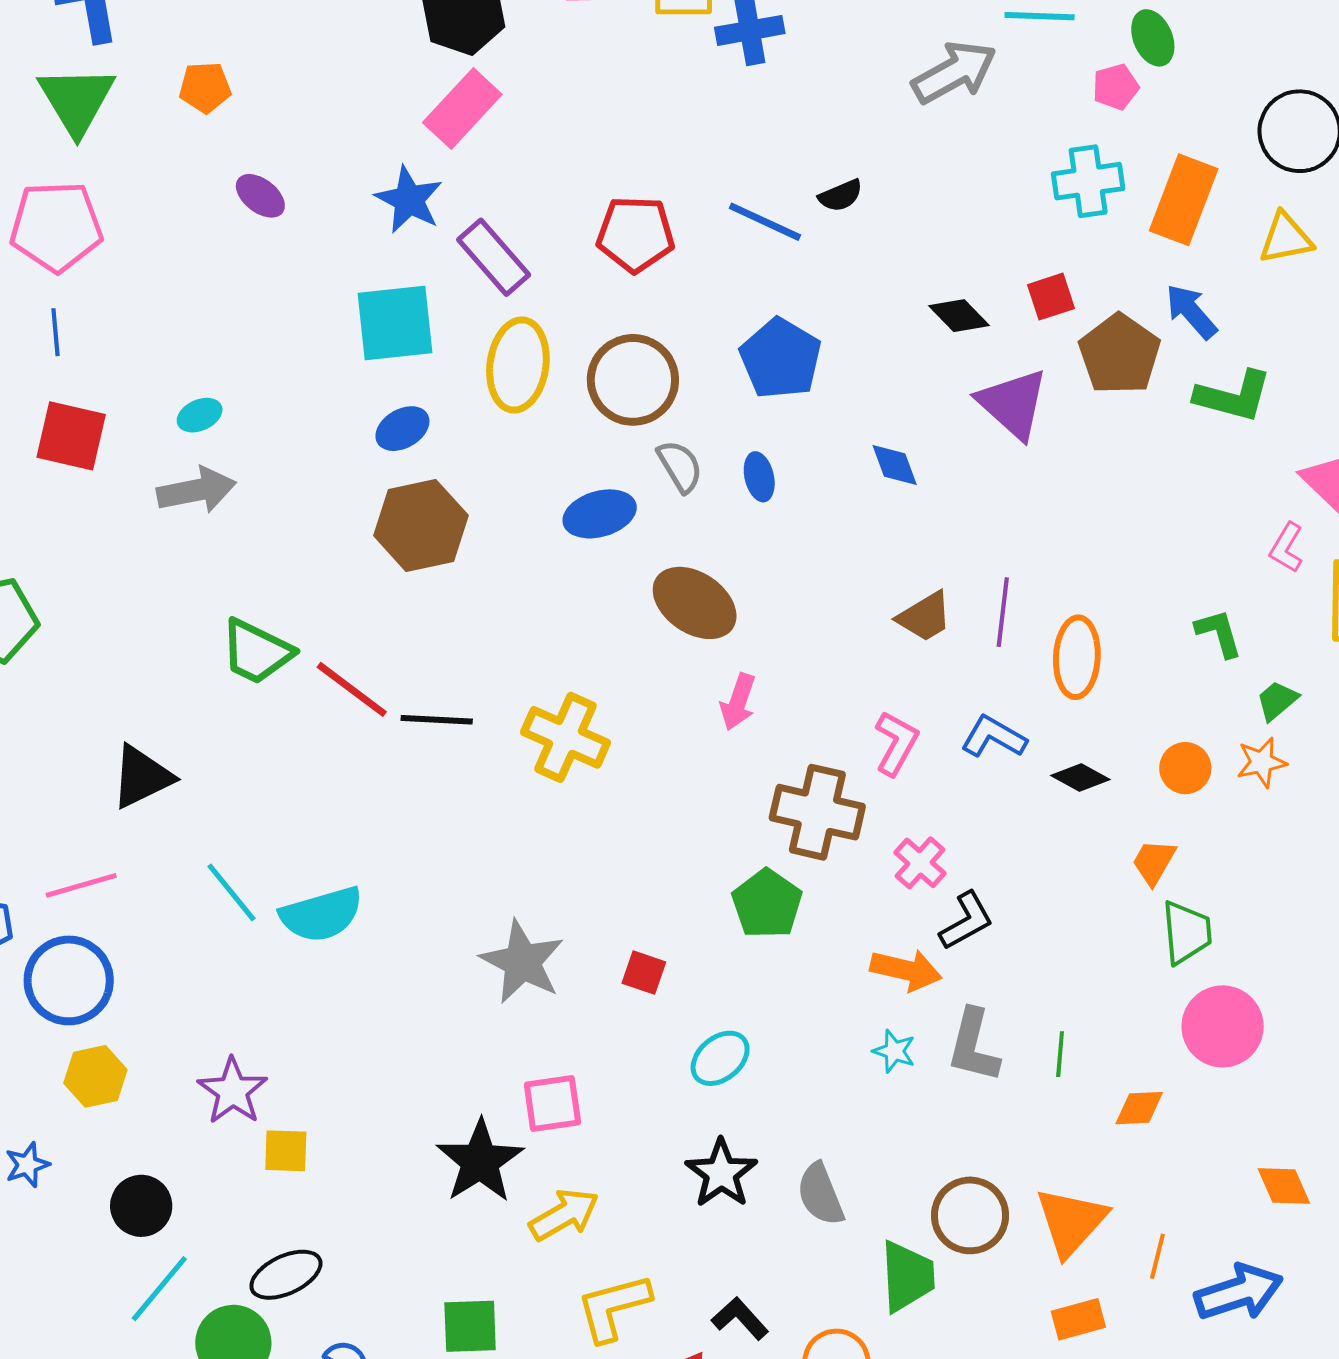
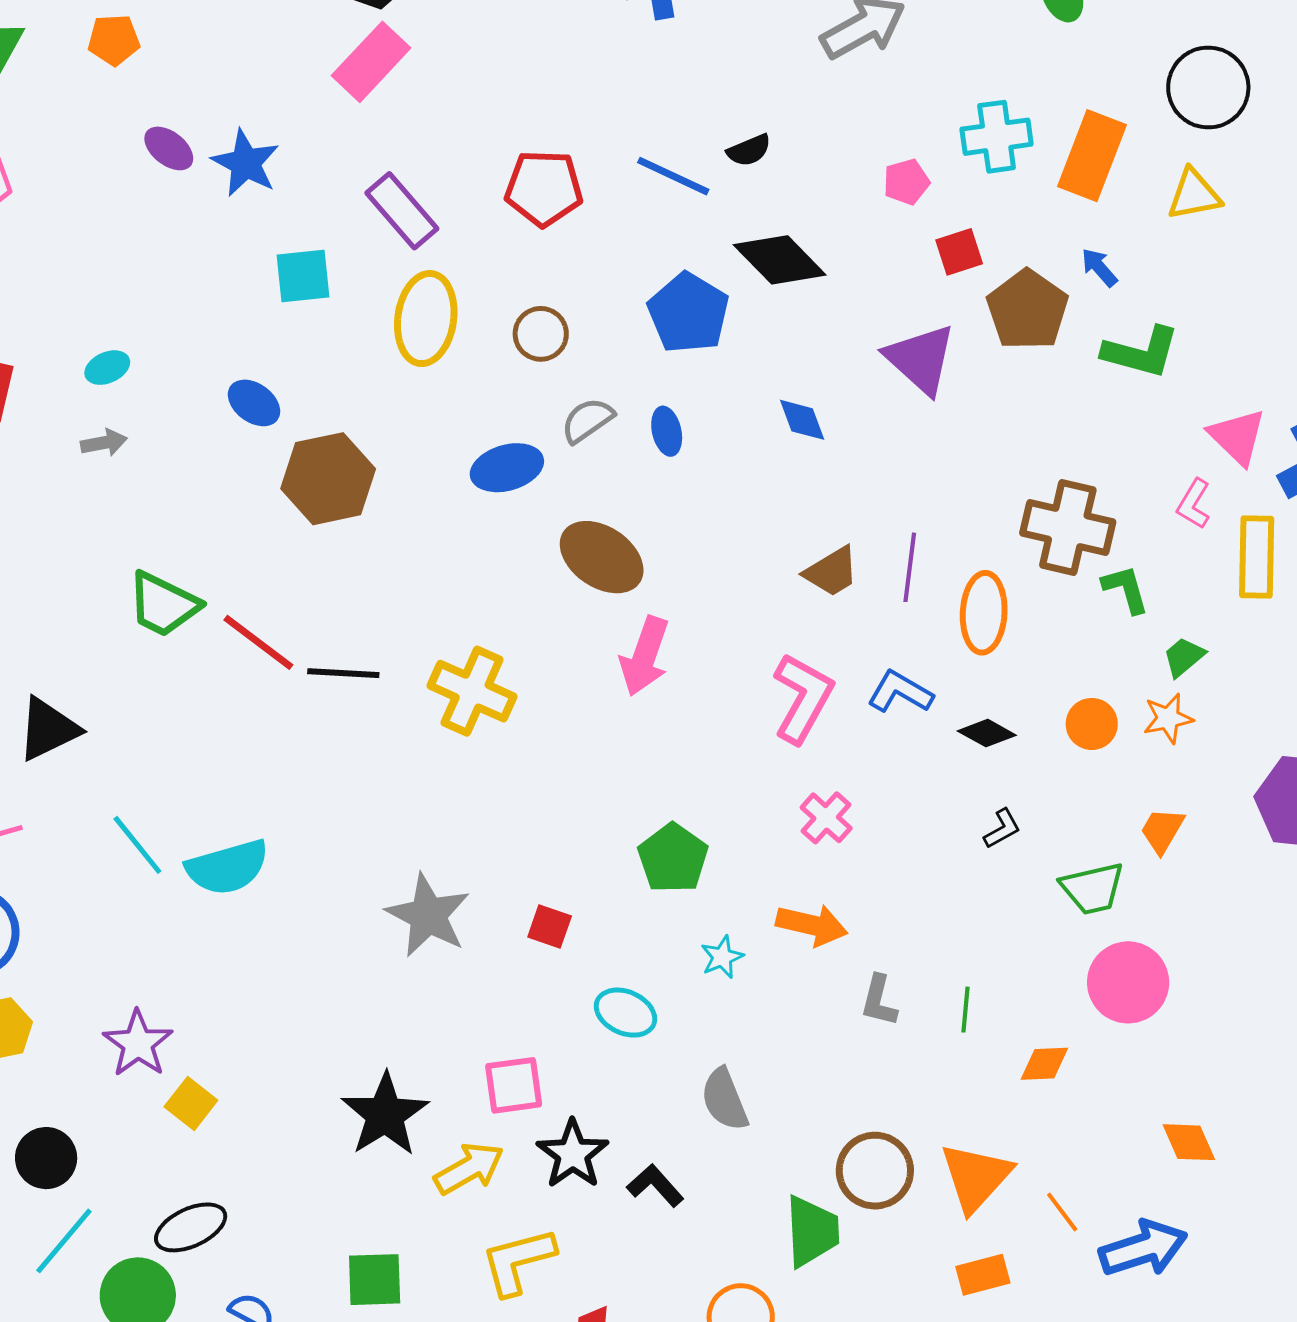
pink pentagon: (1116, 87) -> (906, 182), moved
blue star: (409, 200) -> (246, 163), moved
blue arrow: (1191, 312) -> (1099, 267), size x0.7
black diamond: (959, 316) -> (780, 260), moved, size x1.5
cyan square: (395, 323) -> (303, 276), size x0.7
brown circle: (633, 380) -> (541, 334), size x0.6
blue ellipse: (402, 429) -> (254, 403), moved, turned 66
gray semicircle: (680, 466) -> (587, 420), turned -94
gray arrow: (197, 490) -> (104, 443), size x0.6
pink arrow: (738, 702) -> (645, 656), size x1.4
pink L-shape: (896, 743) -> (803, 698), size x1.4
brown cross: (817, 812) -> (1068, 528), moved
orange trapezoid: (1154, 862) -> (1162, 830), moved
black L-shape: (966, 921) -> (1002, 829), moved, size x0.7
green trapezoid: (1187, 932) -> (1092, 888), turned 82
gray L-shape: (973, 1046) -> (879, 1001), size x0.7
cyan star: (894, 1051) -> (722, 957), moved, turned 30
cyan ellipse: (720, 1058) -> (625, 1013), turned 64
pink square: (552, 1103) -> (514, 1085), moved
yellow square: (286, 1151) -> (191, 1104), turned 36
black star: (721, 1173) -> (573, 1154), moved
gray semicircle: (820, 1194) -> (725, 1099), moved
orange line: (1157, 1256) -> (1062, 1212), turned -51
black L-shape: (740, 1319) -> (655, 1186), moved

